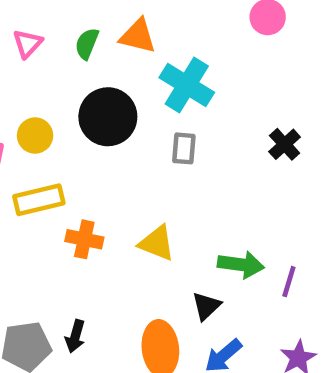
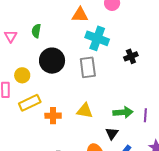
orange triangle: (138, 36) -> (80, 15), moved
cyan cross: (187, 85) -> (97, 38), moved
black cross: (285, 144) -> (131, 56), turned 32
gray rectangle: (184, 148) -> (88, 67), size x1.5

